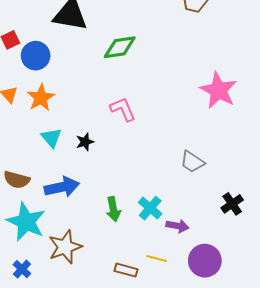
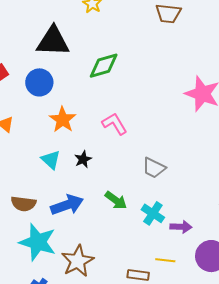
blue circle: (36, 56) -> (39, 82), moved
orange star: (41, 98) -> (63, 120), moved
gray trapezoid: (192, 162) -> (154, 168), moved
green arrow: (113, 209) -> (116, 200), moved, turned -35

